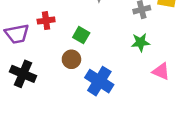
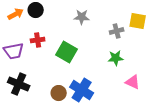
green square: (81, 35) -> (67, 52), size x1.5
brown circle: (71, 59) -> (59, 93), moved

